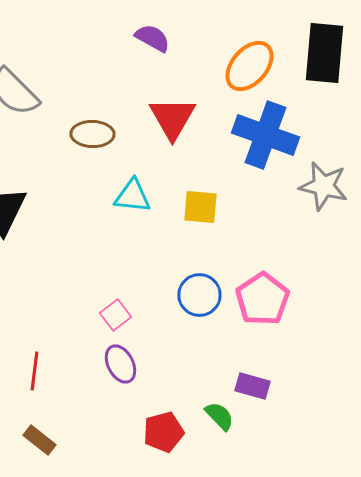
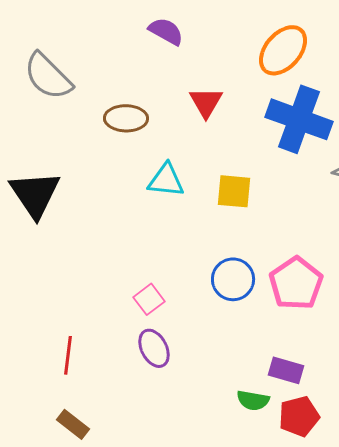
purple semicircle: (152, 38) -> (166, 31), moved
red triangle: (172, 118) -> (206, 102), size x0.7
green semicircle: (219, 416) -> (253, 400), turned 144
red pentagon: (163, 432) -> (299, 416), moved

